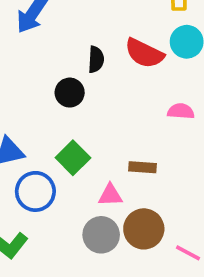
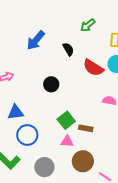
black semicircle: (96, 59) -> (68, 49), moved, turned -40
green square: (73, 158) -> (66, 120), moved
gray circle: (101, 235) -> (44, 167), moved

